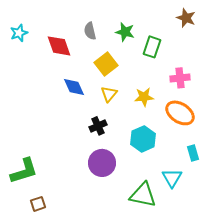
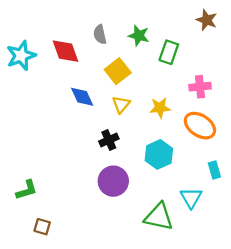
cyan star: (19, 33) -> (21, 56), moved, size x1.5
green L-shape: (24, 171) -> (27, 190), size x0.7
brown square: (38, 204) -> (42, 227), turned 35

